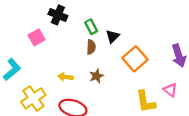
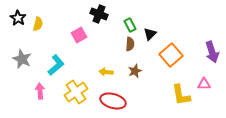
pink triangle: (170, 90) -> (204, 84), turned -40

